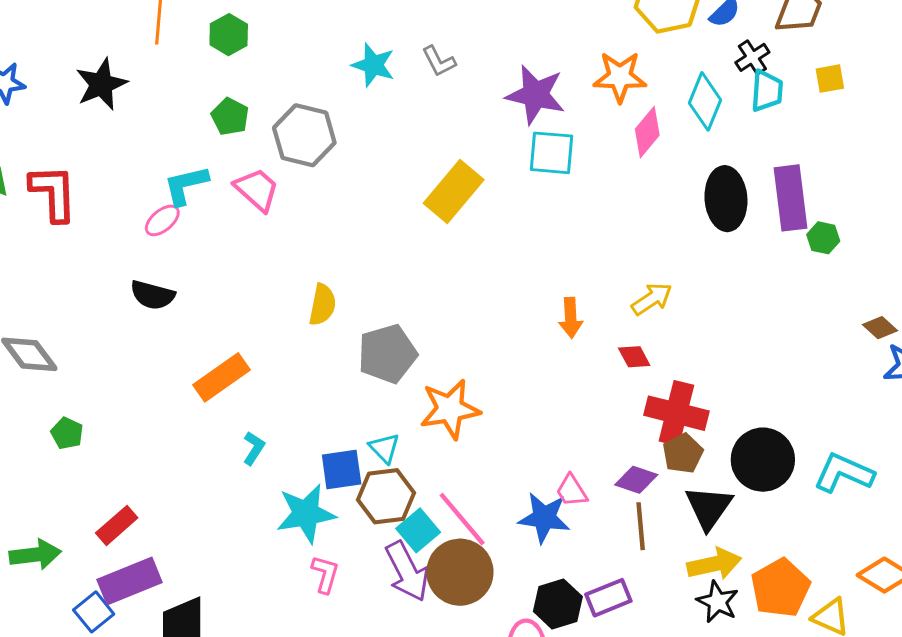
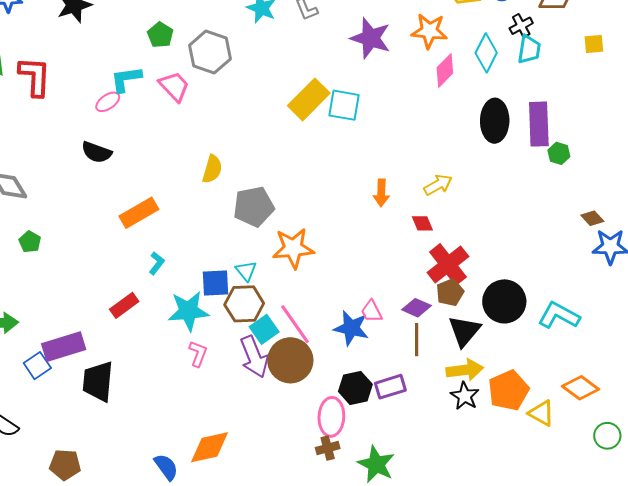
yellow square: (830, 79) -> (594, 44), moved
cyan square: (552, 153) -> (344, 105), moved
red cross: (676, 413) -> (448, 264), turned 33
red rectangle: (117, 525) -> (124, 305), moved

